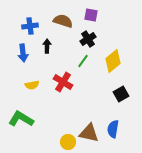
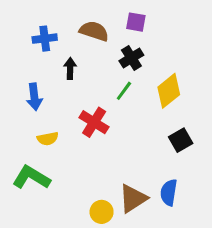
blue arrow: (23, 53) -> (34, 97), moved
yellow semicircle: (32, 85) -> (48, 139), moved
brown triangle: (89, 133) -> (133, 198), turned -45

